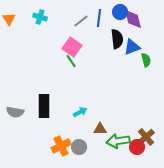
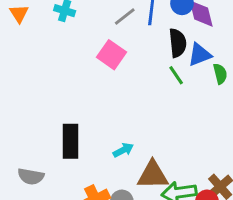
green line: (71, 61) -> (176, 75), moved
gray semicircle: (15, 112) -> (31, 176), moved
brown triangle: (100, 129) -> (153, 175), size x1.6

